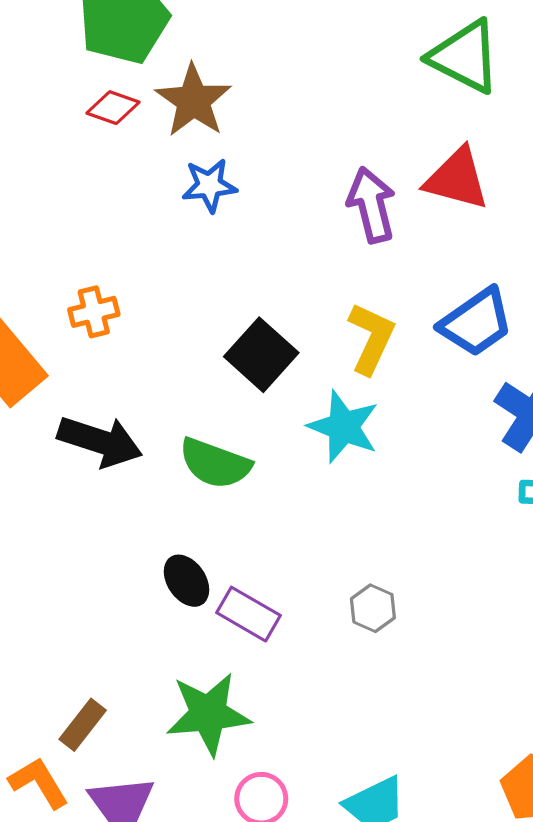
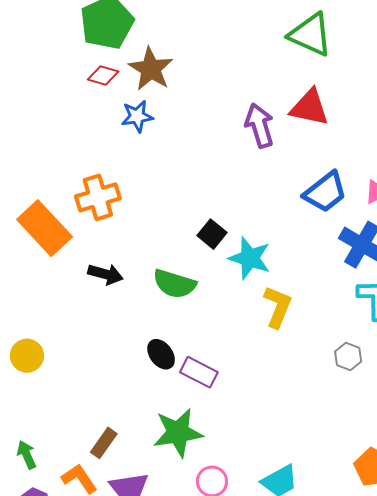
blue star: (209, 185) -> (137, 116), moved
orange cross: (94, 312) -> (98, 197), size x1.5
yellow L-shape: (371, 338) -> (278, 307), moved
black square: (261, 355) -> (212, 234), moved, size x0.7
black arrow: (100, 441) -> (106, 274), size x0.7
gray hexagon: (373, 608) -> (348, 357), moved

